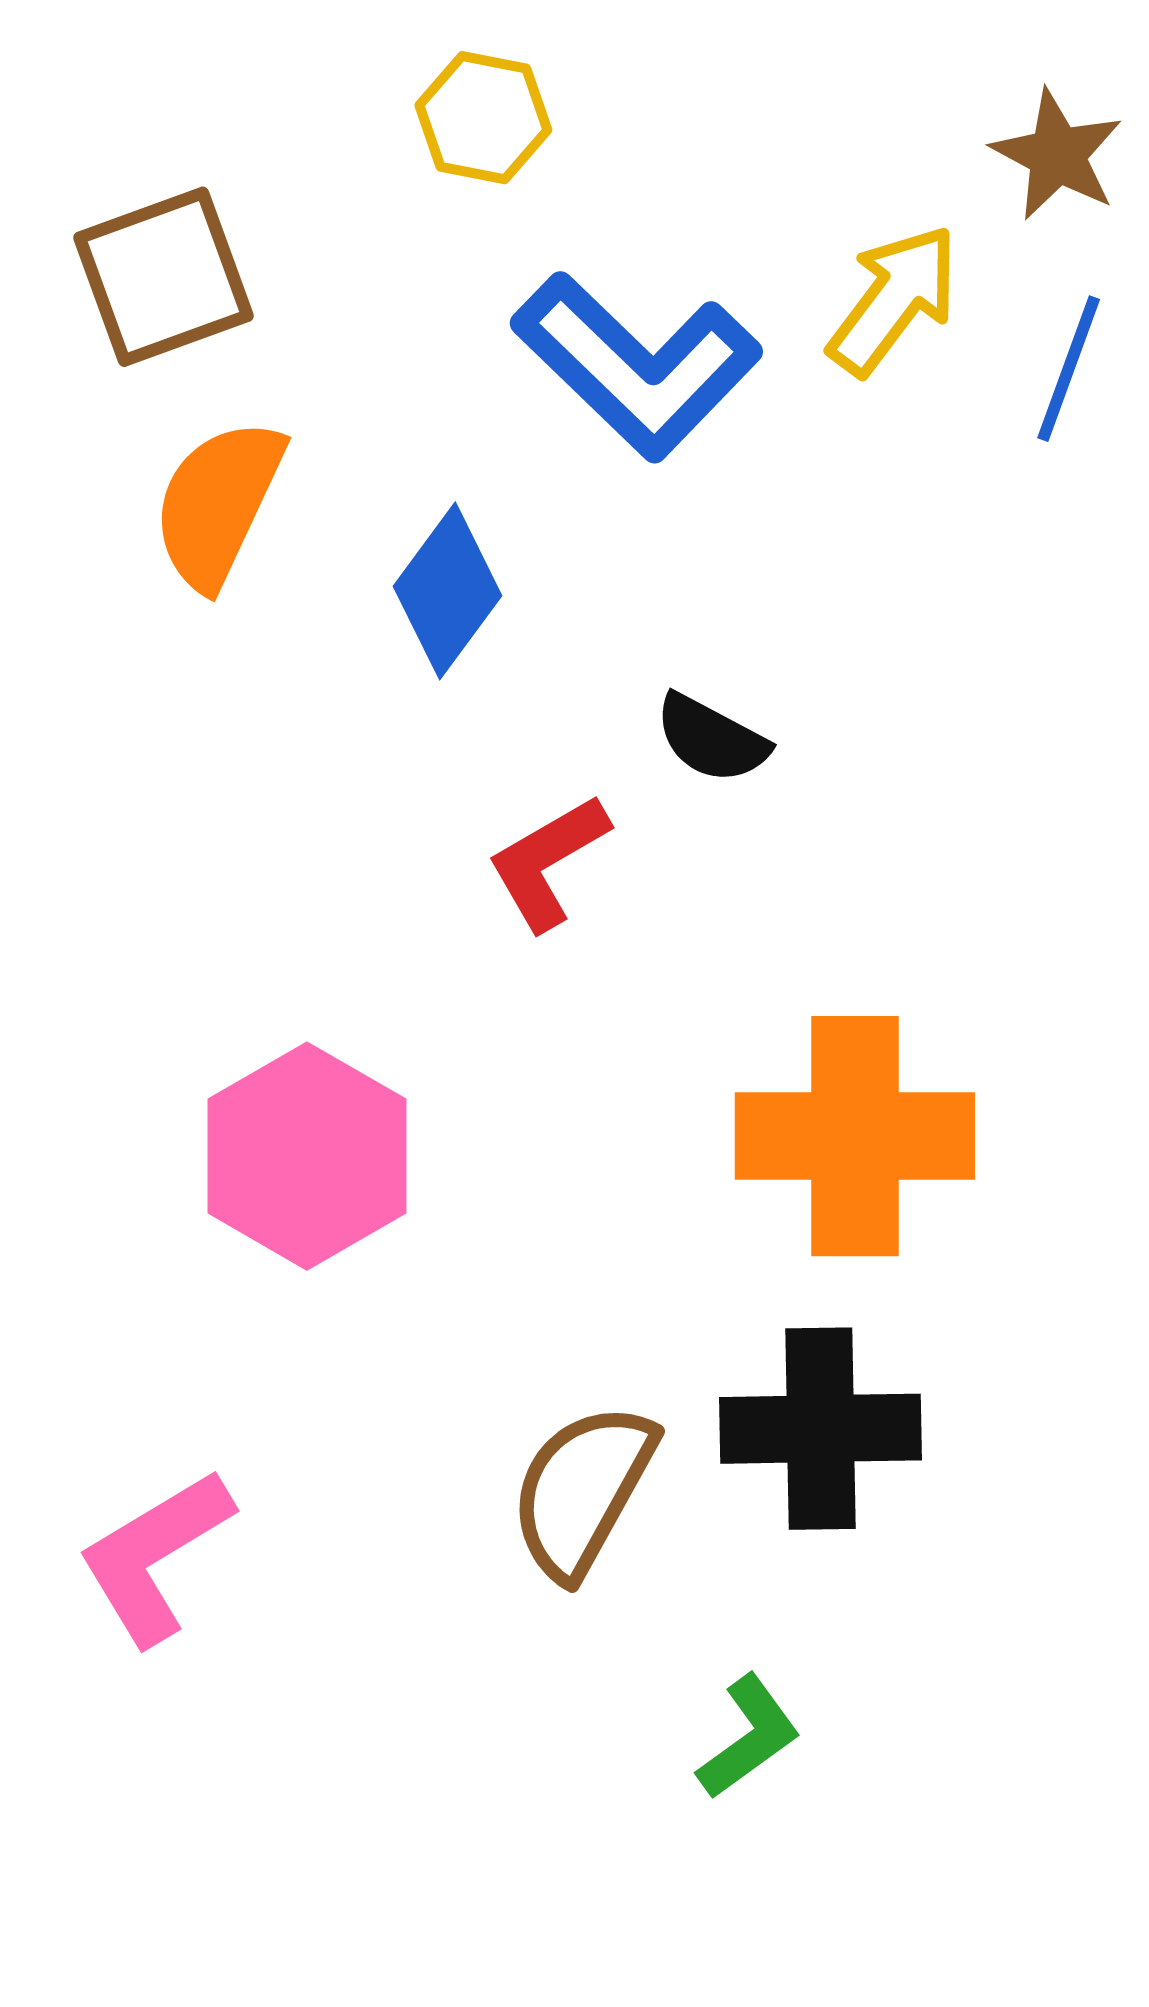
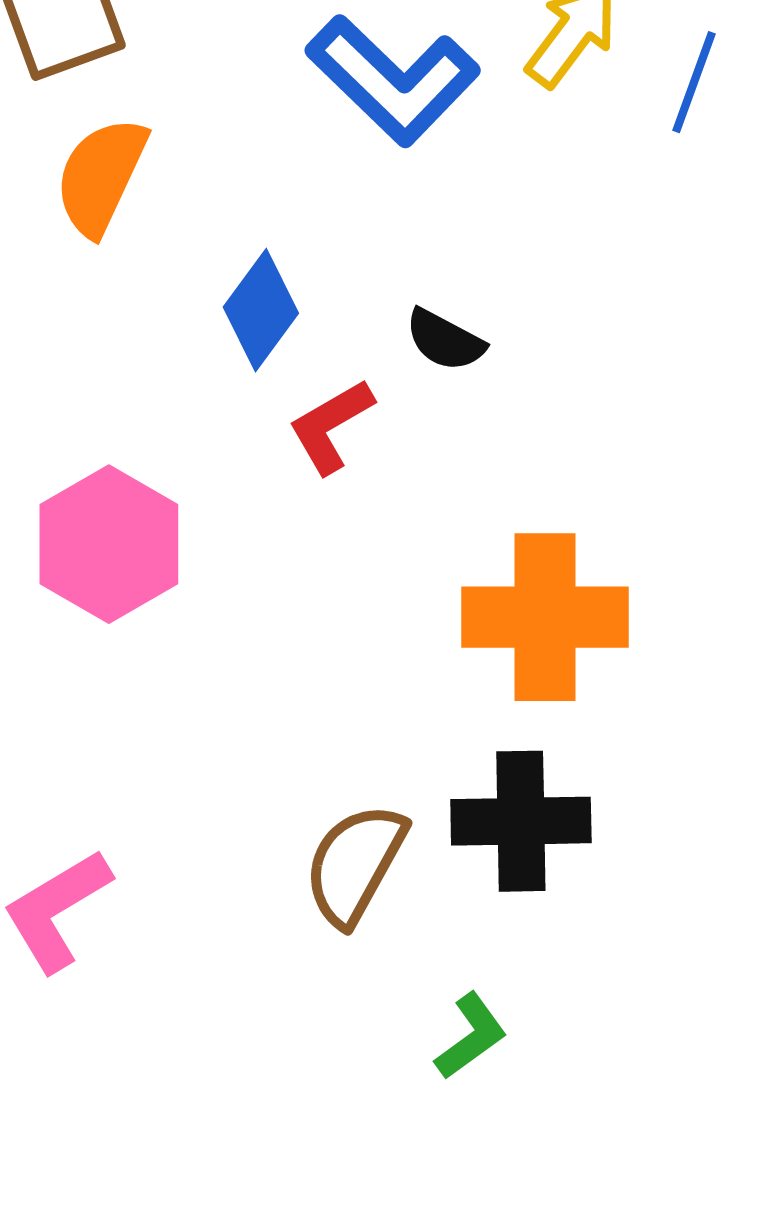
blue diamond: (448, 591) -> (261, 310), moved
pink hexagon: (307, 1156) -> (109, 544), moved

